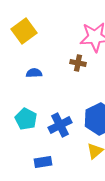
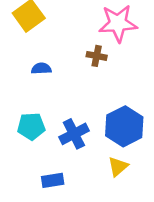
cyan pentagon: (26, 119) -> (31, 126), turned -30

